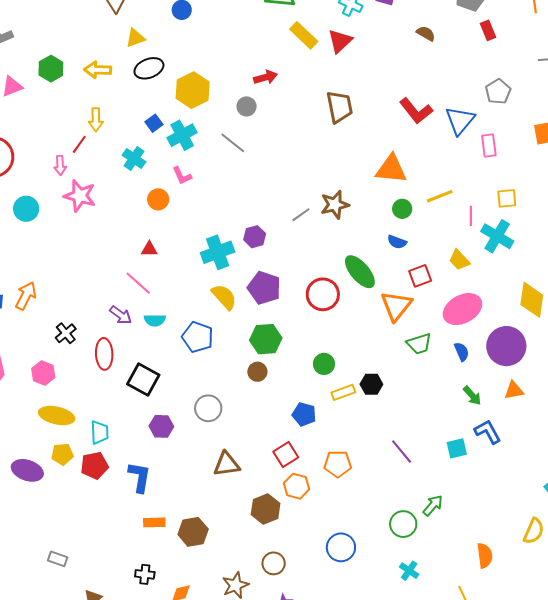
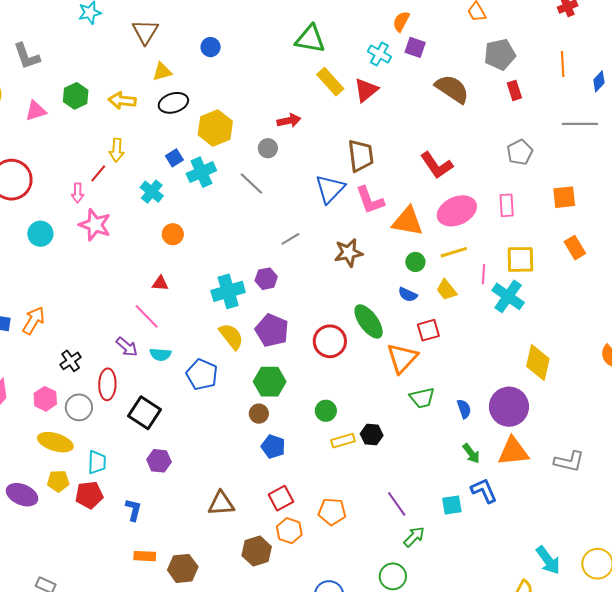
brown semicircle: (426, 33) -> (452, 89), size x1.8
blue triangle: (460, 120) -> (330, 189), moved
pink L-shape: (182, 176) -> (370, 200), moved, size x1.5
yellow square: (507, 198) -> (520, 259), size x1.4
gray line: (301, 215) -> (290, 239), moved
yellow trapezoid: (459, 260) -> (446, 290), moved
pink ellipse: (462, 309) -> (457, 211), moved
orange triangle: (514, 390) -> (513, 451), size x1.6
gray circle: (208, 408) -> (79, 407), moved
blue pentagon: (304, 414) -> (273, 447), moved
blue L-shape: (140, 477) -> (133, 510), size x0.7
green arrow: (433, 506) -> (414, 537), moved

